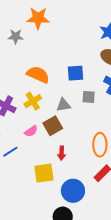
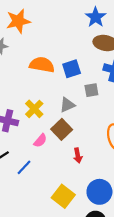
orange semicircle: (38, 75) -> (42, 65), moved
yellow square: (44, 173) -> (63, 196), moved, turned -30

